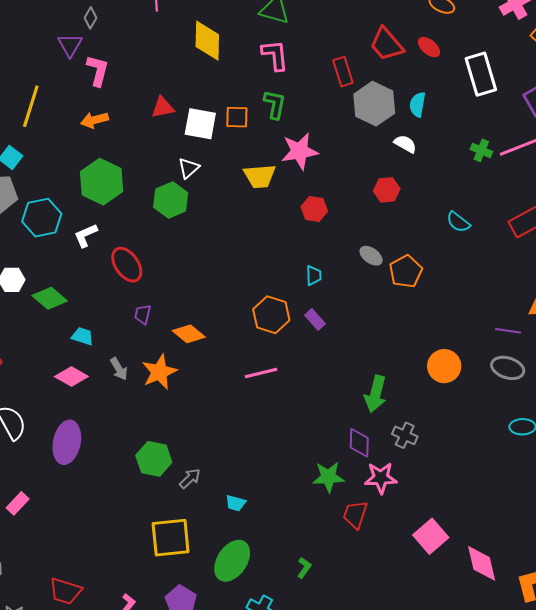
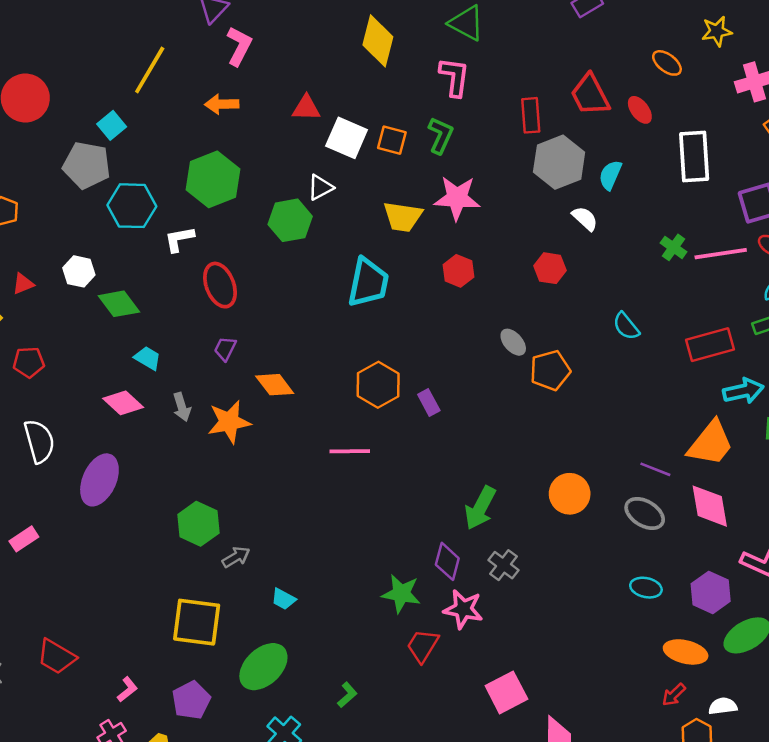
cyan trapezoid: (314, 275) -> (368, 282), moved, size x2.0

